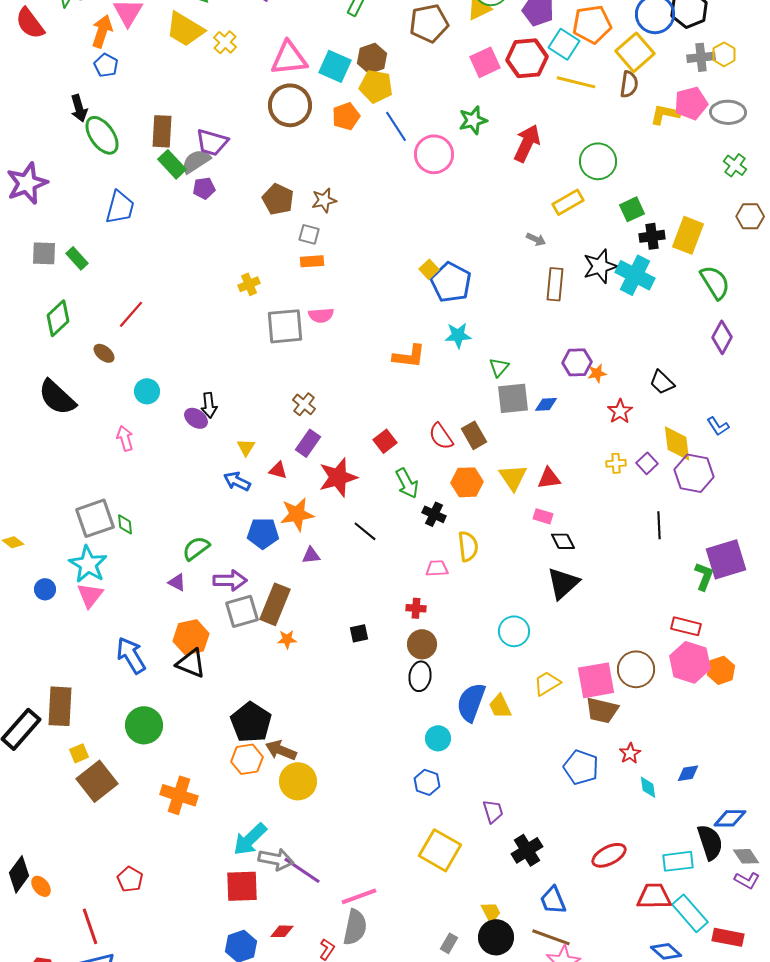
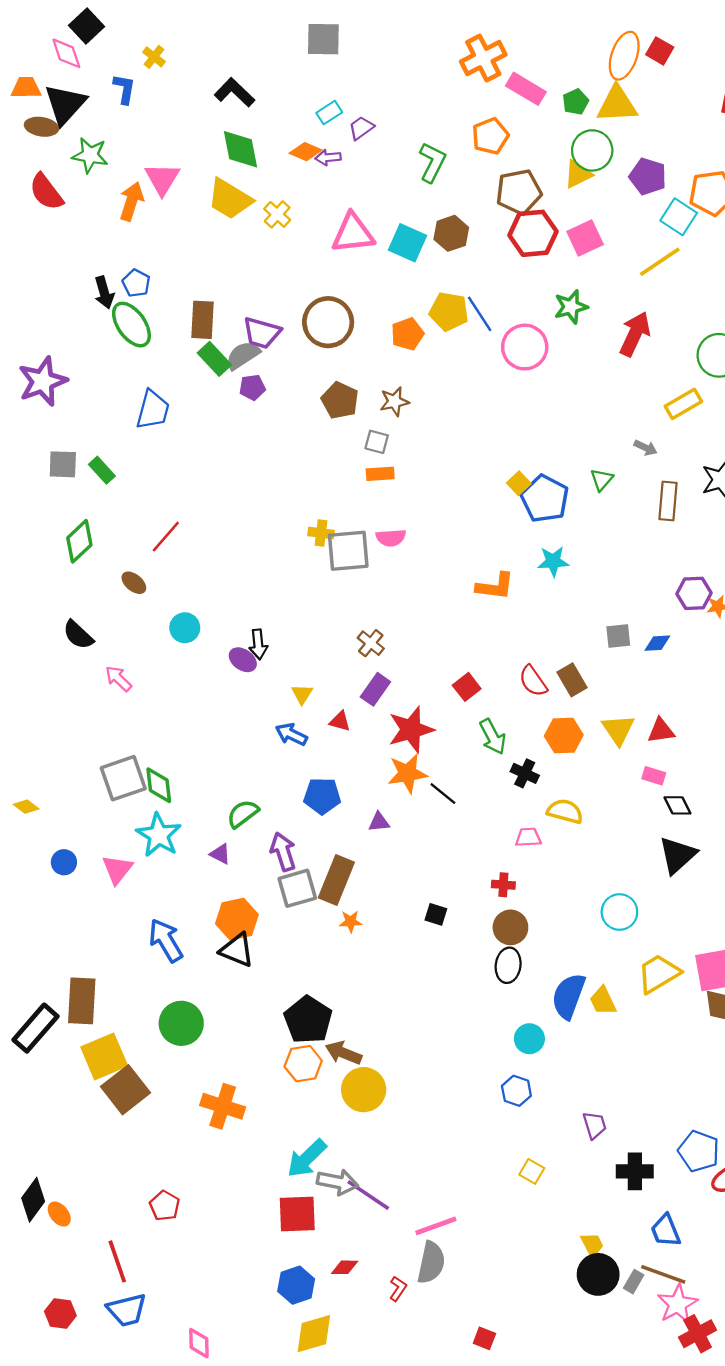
red hexagon: (527, 58) -> (533, 233), moved
blue pentagon: (106, 65) -> (136, 283), moved
yellow line: (576, 82) -> (660, 262), moved, turned -48
yellow pentagon: (376, 86) -> (449, 312), moved
brown circle: (290, 105) -> (328, 322), moved
orange pentagon: (346, 116) -> (407, 334), moved
yellow cross: (249, 284) -> (321, 533), moved, turned 30
green triangle: (499, 367) -> (602, 480), moved
black semicircle: (57, 397) -> (78, 635), size x0.7
gray square: (513, 398) -> (618, 636), size x0.7
pink arrow: (125, 438) -> (118, 679), moved, turned -30
orange star: (297, 514) -> (407, 773), moved
green diamond: (125, 524) -> (159, 785), size x1.5
yellow semicircle: (468, 546) -> (565, 811), turned -68
cyan star: (88, 564) -> (159, 835), moved
purple arrow: (230, 580) -> (283, 852), turned -108
black square: (359, 633) -> (436, 914), turned 30
yellow trapezoid: (547, 683) -> (659, 974), size x1.4
yellow square: (79, 753) -> (104, 1056), size x2.0
blue pentagon: (581, 767) -> (699, 1151), moved
yellow square: (440, 850) -> (532, 1171), size x0.5
black cross: (527, 850) -> (635, 1171), turned 32
gray rectangle: (449, 943) -> (634, 1282), moved

